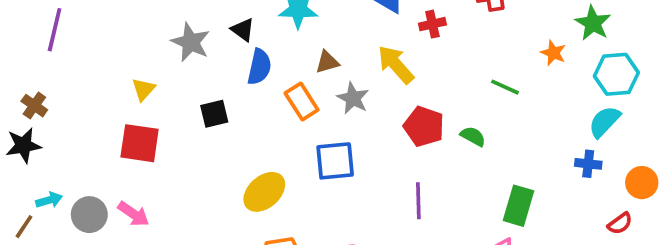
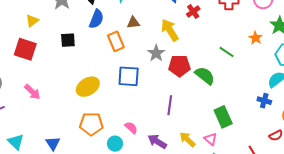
red cross: (432, 24) -> (193, 12), turned -32
gray star: (353, 98) -> (156, 53), moved
red pentagon: (424, 126) -> (179, 66), turned -30
green semicircle: (473, 136) -> (205, 76), size x1.5
green rectangle: (519, 206) -> (223, 117), turned -50
pink arrow: (134, 214) -> (32, 92), moved

